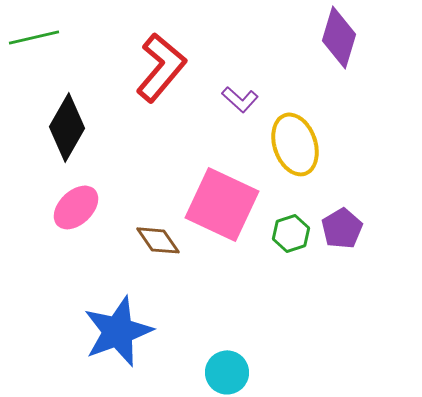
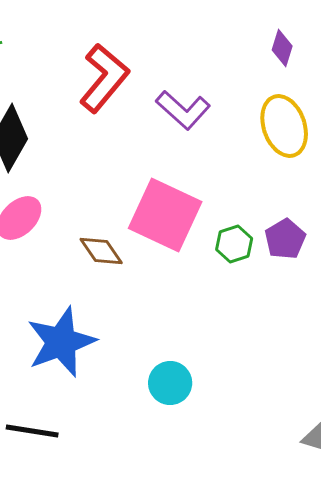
purple diamond: (339, 37) -> (282, 48), size x0.6
purple L-shape: (240, 99) -> (183, 110), size x1.5
yellow ellipse: (295, 144) -> (284, 126), moved

